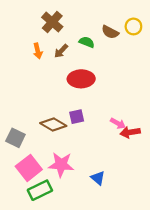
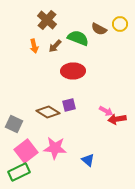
green semicircle: (87, 42) -> (78, 38), size x1.5
green rectangle: (40, 190) -> (19, 172), moved

